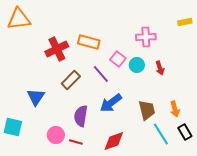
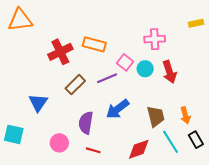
red arrow: (160, 68) -> (169, 72), size x1.5
purple line: (101, 74) -> (107, 78), turned -72
red diamond: (114, 141) -> (139, 149), moved
red line: (76, 142) -> (93, 150), moved

